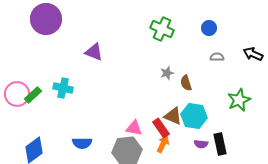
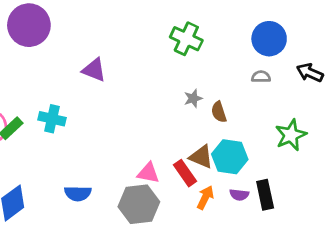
blue circle: (209, 28) -> (269, 39), moved, size x1.6
orange arrow: (163, 144) -> (205, 197), moved

